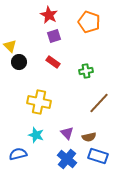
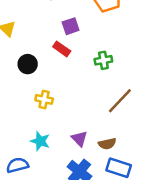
purple square: (54, 36) -> (71, 26), moved
black circle: (19, 62) -> (28, 64), moved
yellow cross: (39, 102) -> (44, 99), size x0.6

